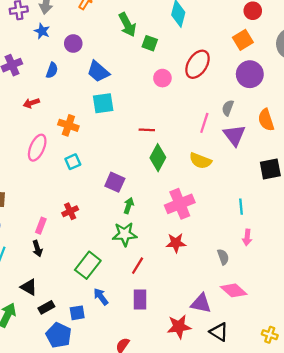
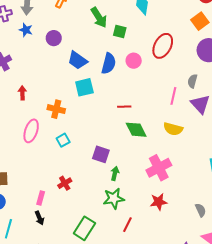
blue semicircle: (52, 70) -> (109, 63), moved, size x1.5
red arrow: (31, 103) -> (22, 93), turned 112
green diamond: (158, 158) -> (136, 130), turned -50

